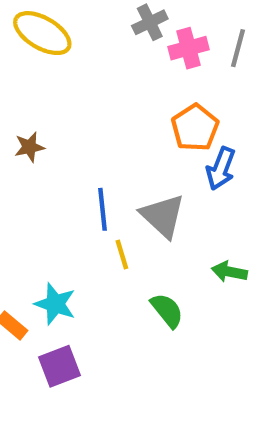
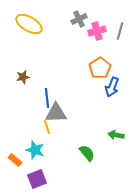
blue line: (103, 209) -> (47, 98), moved
gray triangle: (163, 216) -> (56, 113), moved, turned -45
yellow line: (122, 254) -> (47, 127), moved

